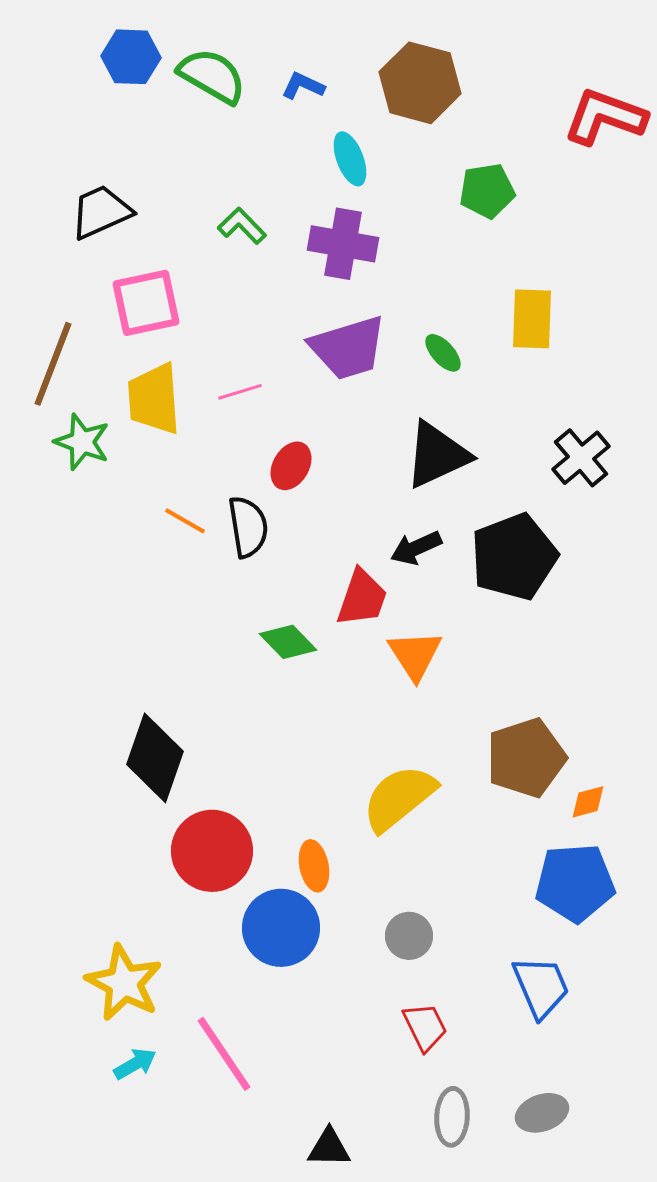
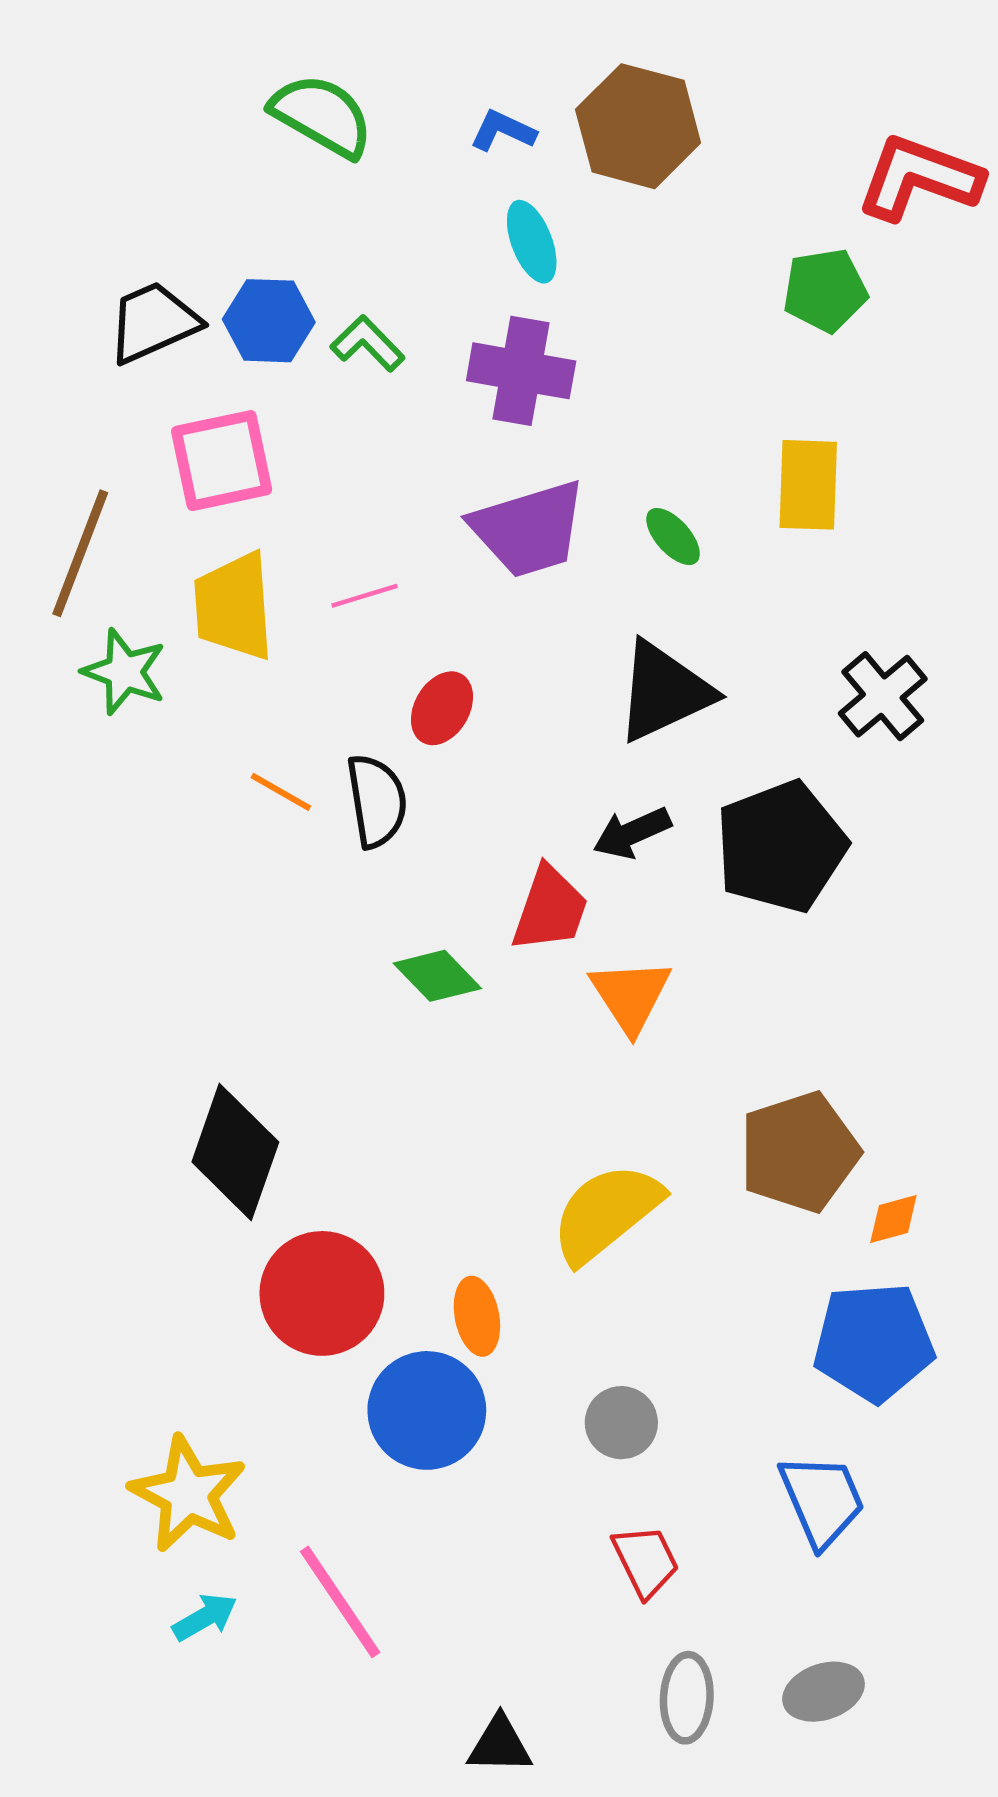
blue hexagon: (131, 57) -> (269, 321), moved
blue L-shape: (303, 86) -> (503, 131), moved
green pentagon: (487, 191) -> (825, 290), moved

